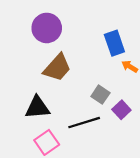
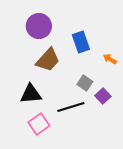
blue rectangle: (114, 43) -> (81, 42), moved

